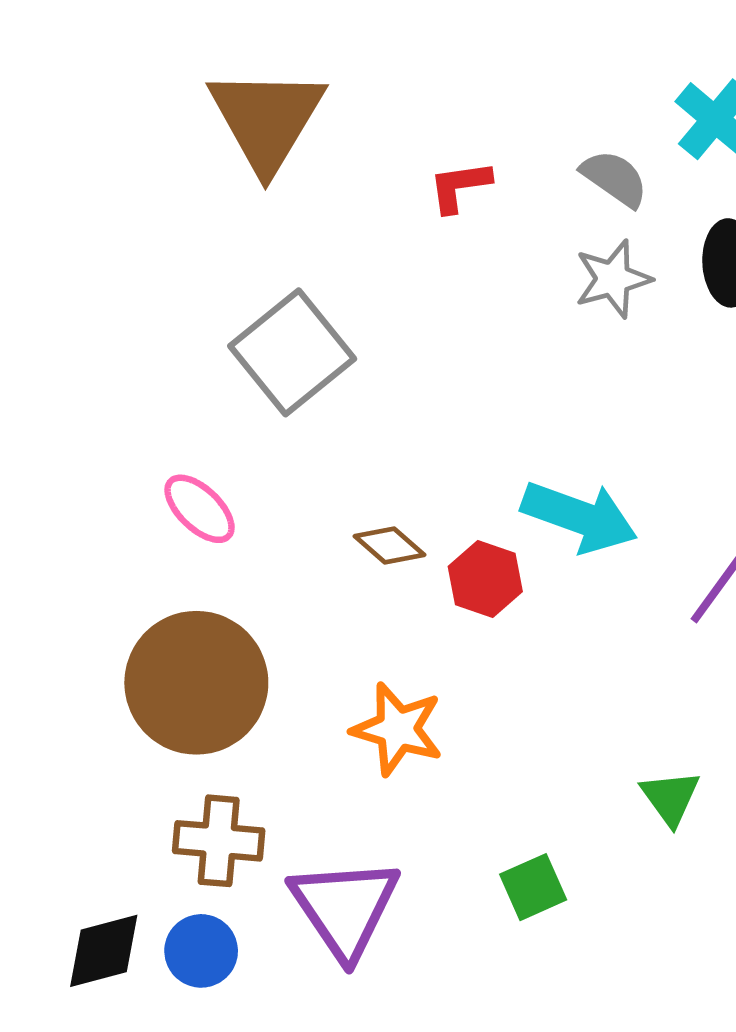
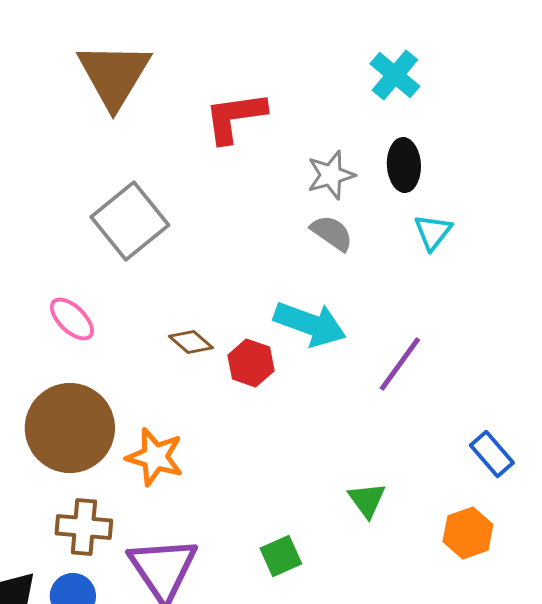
gray semicircle: (615, 178) -> (332, 233), moved
red L-shape: (460, 186) -> (235, 117), size x1.6
orange star: (397, 729) -> (155, 457), moved

